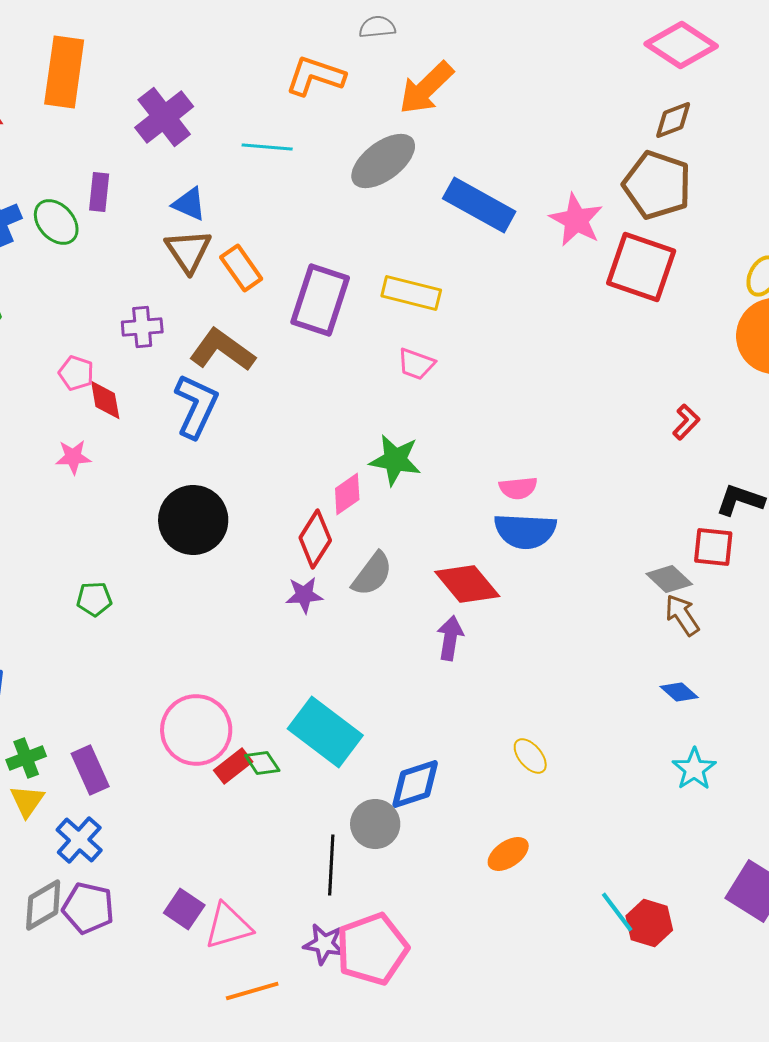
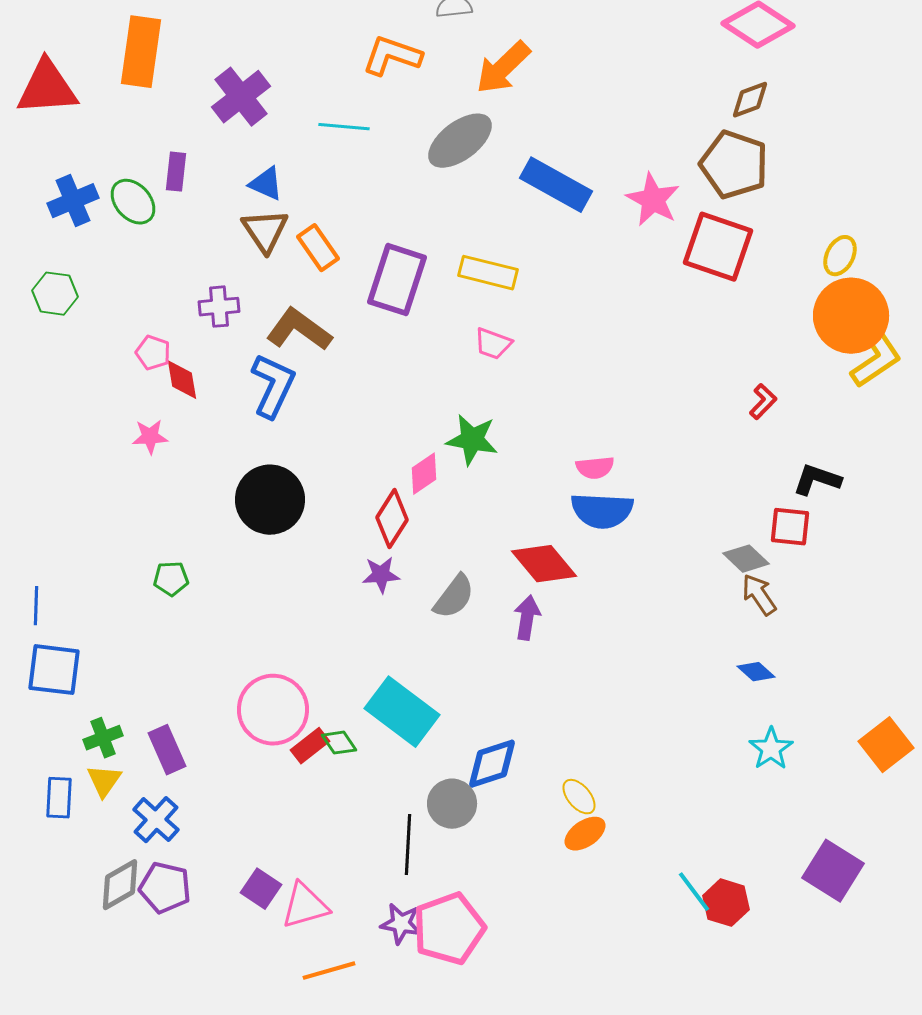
gray semicircle: (372, 574) -> (454, 597), moved
yellow ellipse: (530, 756) -> (579, 797), moved

